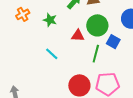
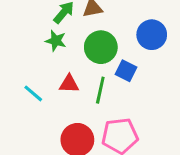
green star: (50, 20) -> (56, 41), moved
red triangle: (78, 35) -> (69, 84), moved

